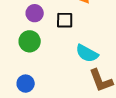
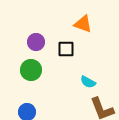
cyan semicircle: (87, 53) -> (88, 82), size x0.7

